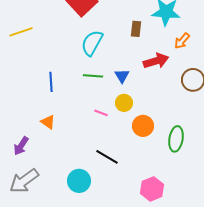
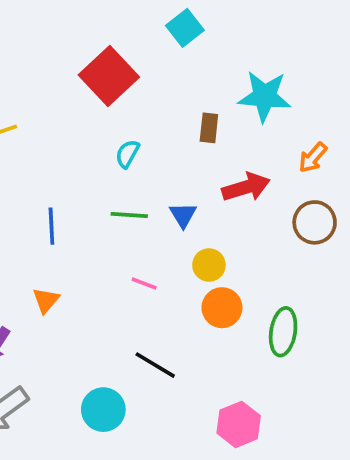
orange arrow: (182, 41) -> (313, 158), moved
cyan semicircle: (92, 43) -> (127, 154), size x0.6
yellow circle: (124, 103) -> (209, 265), moved
orange triangle: (48, 122) -> (46, 300), turned 35

